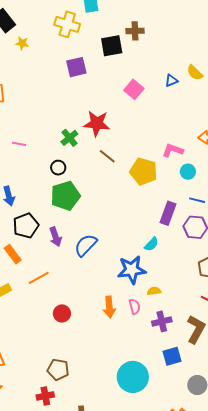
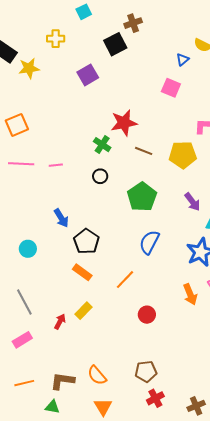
yellow cross: (67, 24) -> (56, 39), moved, size x0.7
yellow star: (22, 43) -> (29, 68), size x1.5
pink square: (134, 89) -> (171, 88), moved
green pentagon: (65, 196) -> (142, 197), moved
purple arrow: (56, 237) -> (192, 202), moved
orange line: (39, 278) -> (125, 280), moved
brown pentagon: (58, 369) -> (146, 371), moved

